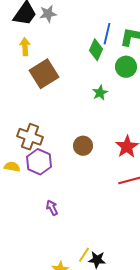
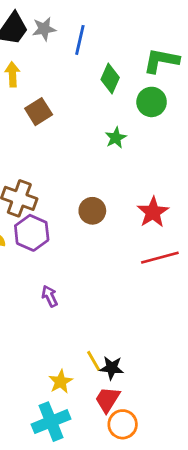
blue line: (107, 34) -> (80, 40), moved
brown square: (44, 74) -> (39, 112), size x0.7
yellow line: (84, 255) -> (94, 361), turned -63

